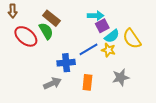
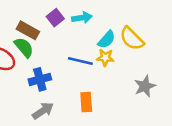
purple square: (102, 26) -> (55, 18), moved
blue line: (88, 49) -> (80, 61), turned 54
blue cross: (66, 63) -> (40, 79), moved
gray star: (121, 77) -> (145, 86), moved

